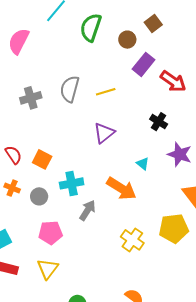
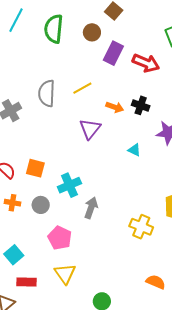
orange arrow: (121, 188) -> (115, 107), moved, size x0.6
pink pentagon: (50, 233) -> (60, 238), turned -30

